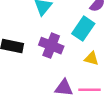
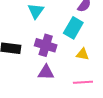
purple triangle: (64, 88) -> (46, 72), moved

